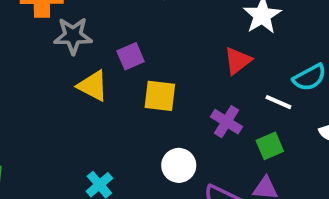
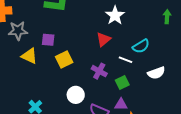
purple square: (131, 56) -> (48, 40), turned 32
yellow square: (160, 96) -> (64, 60), turned -30

